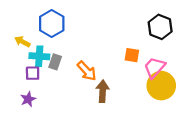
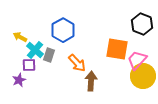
blue hexagon: (52, 24) -> (63, 30), moved
orange square: (132, 55) -> (117, 49), size x1.6
cyan cross: (39, 56) -> (35, 50), turned 36
purple star: (28, 99) -> (19, 80), moved

